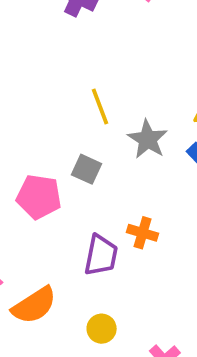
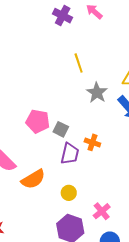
yellow line: (100, 107) -> (79, 63), moved
gray square: (87, 169) -> (61, 129), moved

